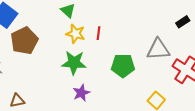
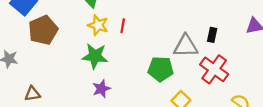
black rectangle: (183, 22) -> (212, 35), moved, turned -48
green pentagon: (123, 66) -> (161, 69), moved

